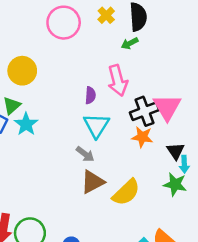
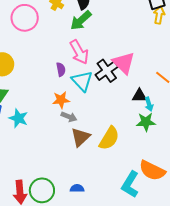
green arrow: (130, 43) -> (81, 20), size x1.6
cyan star: (26, 124) -> (18, 118), moved
cyan triangle: (96, 125) -> (82, 81), moved
orange star: (142, 137) -> (61, 100), moved
black triangle: (176, 151) -> (139, 96), turned -42

